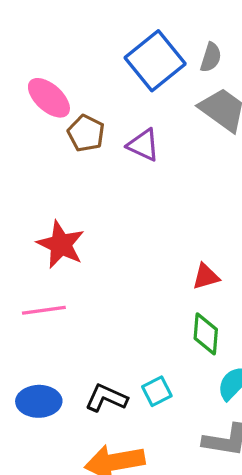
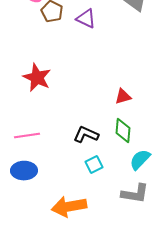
pink line: (44, 310) -> (27, 136), moved
black L-shape: (106, 398) -> (86, 135), moved

